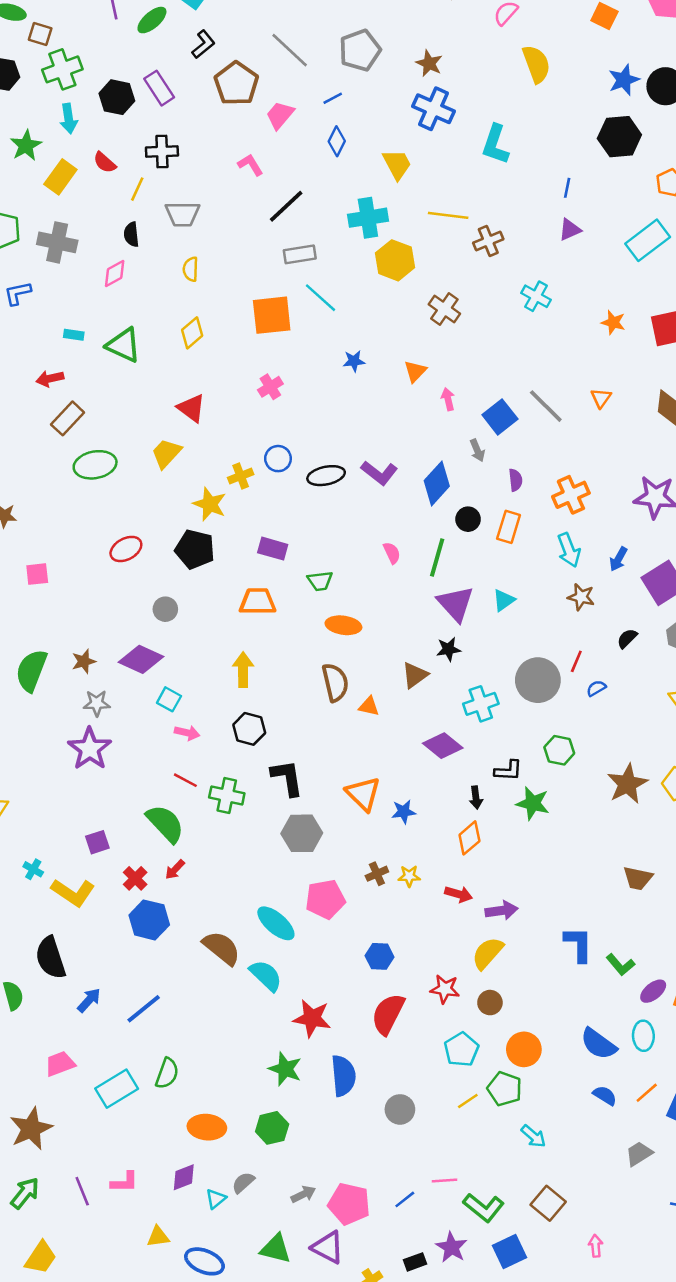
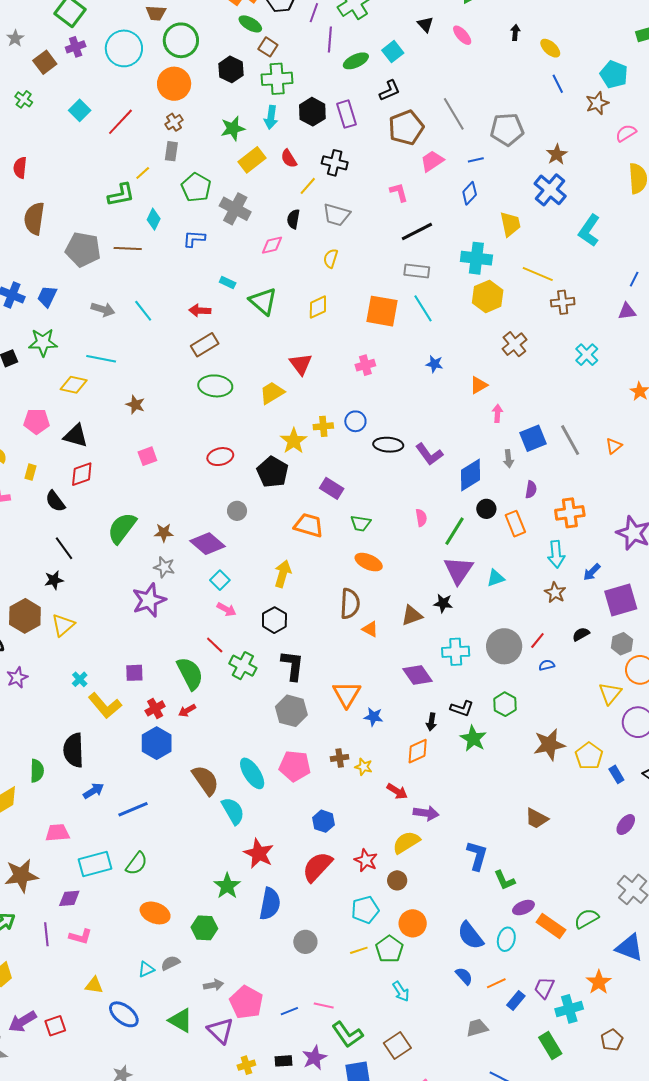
orange rectangle: (509, 527) -> (515, 524), turned -55
pink square: (37, 574) -> (147, 456), turned -30
purple diamond: (184, 1177) -> (69, 898), moved

